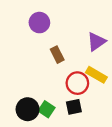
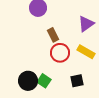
red circle: (77, 83) -> (60, 53), moved
black square: (74, 107) -> (77, 81), moved

